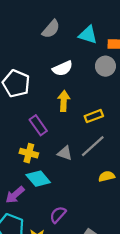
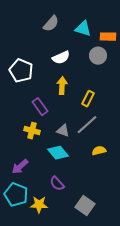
yellow rectangle: (94, 116) -> (88, 99), turned -42
cyan diamond: (38, 179) -> (58, 153), moved
purple semicircle: (58, 215) -> (57, 184), turned -84

